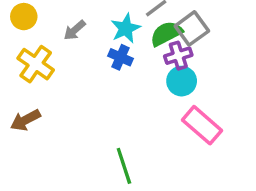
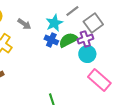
gray arrow: (75, 30) -> (24, 24), turned -104
green semicircle: (166, 34) -> (68, 40), moved

